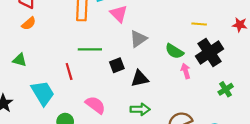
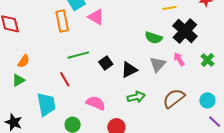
orange semicircle: (29, 23) -> (24, 61), moved
gray triangle: (138, 39) -> (158, 64), moved
green triangle: (20, 60) -> (18, 80), turned -32
pink arrow: (186, 71) -> (179, 59), moved
cyan trapezoid: (43, 93) -> (46, 104), turned 35

